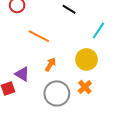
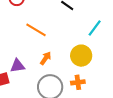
purple triangle: (22, 74) -> (17, 66), turned -42
orange cross: (85, 87) -> (78, 82), turned 32

